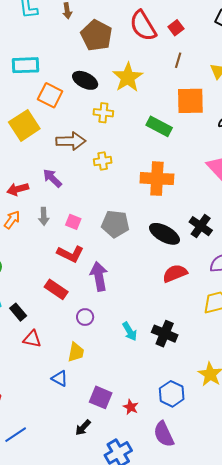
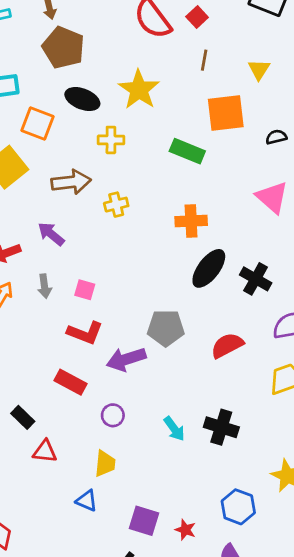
brown pentagon: (96, 35) -> (63, 48), moved
orange cross: (157, 179) -> (191, 221), size x0.7
gray pentagon: (115, 224) -> (166, 328), moved
black ellipse: (164, 234) -> (209, 268), moved, turned -76
purple arrow: (99, 276) -> (126, 359), turned -92

